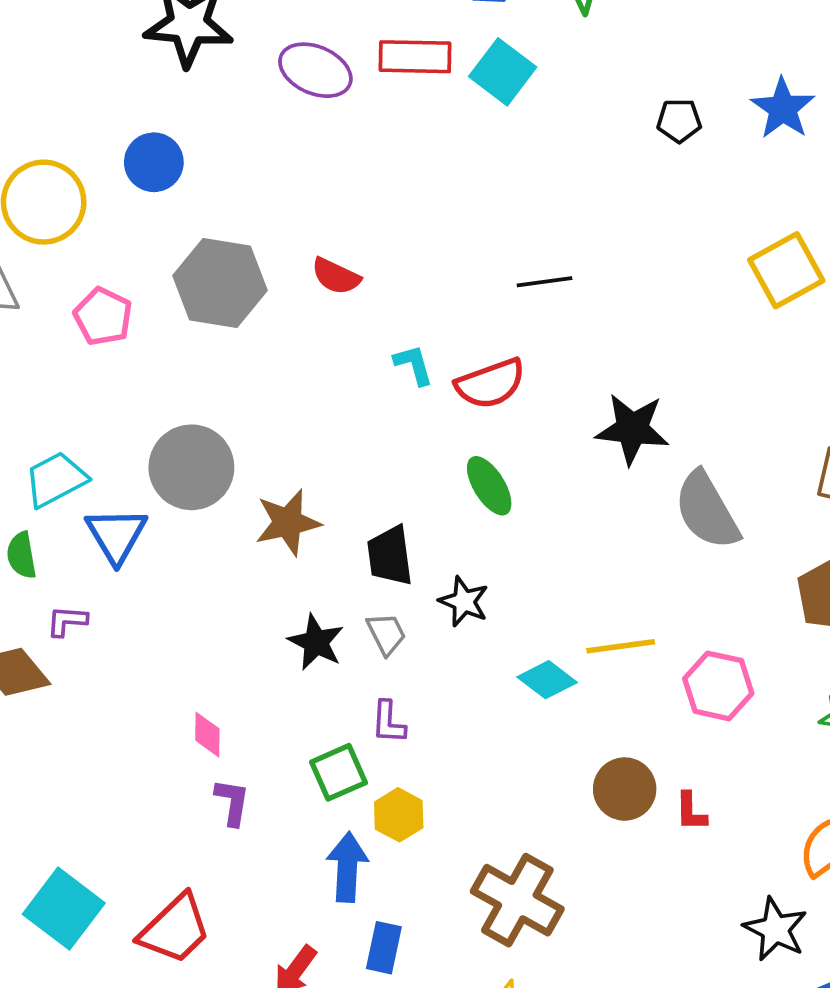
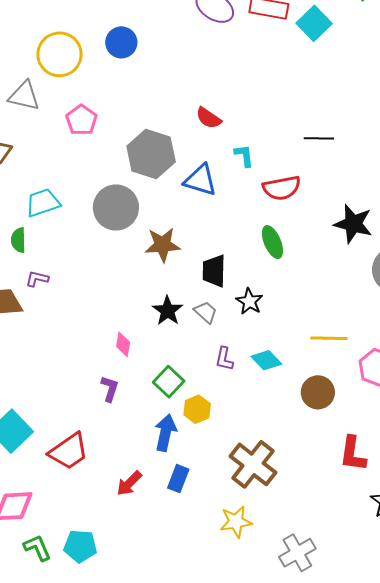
gray hexagon: (220, 283) -> (151, 154), moved
cyan L-shape: (414, 365) -> (244, 155), moved
blue triangle: (116, 535) -> (201, 180), moved, turned -51
gray trapezoid: (386, 634) -> (206, 312), turned -30
cyan diamond: (547, 680) -> (266, 360), moved
purple L-shape: (388, 722) -> (224, 359), moved
pink diamond: (207, 735) -> (123, 344), moved
green square: (339, 772) -> (169, 382), turned -32
brown circle: (625, 789) -> (318, 392), moved
red L-shape: (691, 812) -> (353, 454), moved, size x1.6

